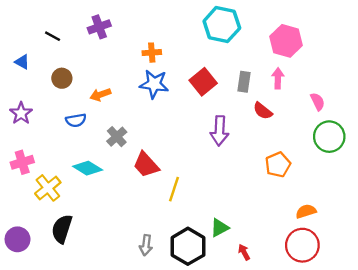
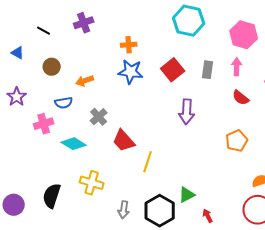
red semicircle: (263, 111) -> (241, 98), moved
pink cross: (22, 162) -> (44, 124), moved
yellow cross: (48, 188) -> (92, 183), moved, turned -35

